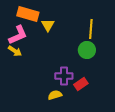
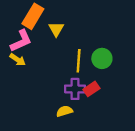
orange rectangle: (28, 14) -> (33, 16), turned -75
yellow line: (91, 29) -> (79, 61), moved
red rectangle: (81, 84) -> (91, 89), moved

